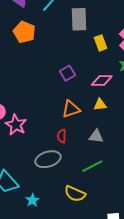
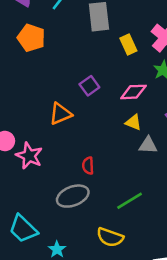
yellow triangle: (100, 105) -> (133, 122), turned 32
orange triangle: (71, 109) -> (60, 114), moved
gray triangle: (96, 136) -> (148, 145), moved

